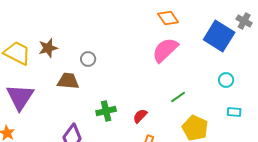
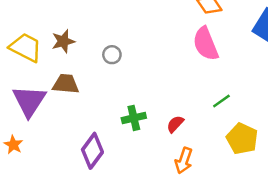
pink semicircle: (165, 50) -> (206, 44), turned -68
brown trapezoid: (68, 81) -> (66, 84), moved

